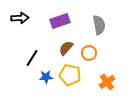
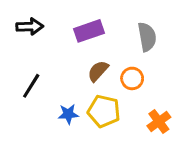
black line: (32, 58) -> (31, 86), moved

